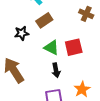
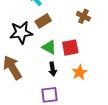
black star: (22, 33) -> (21, 33), size x1.6
orange star: (82, 89) -> (79, 72), moved

